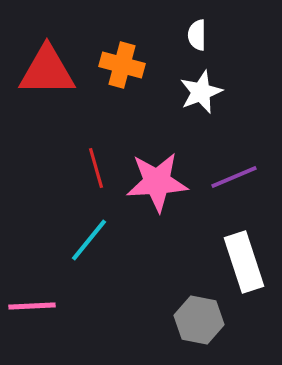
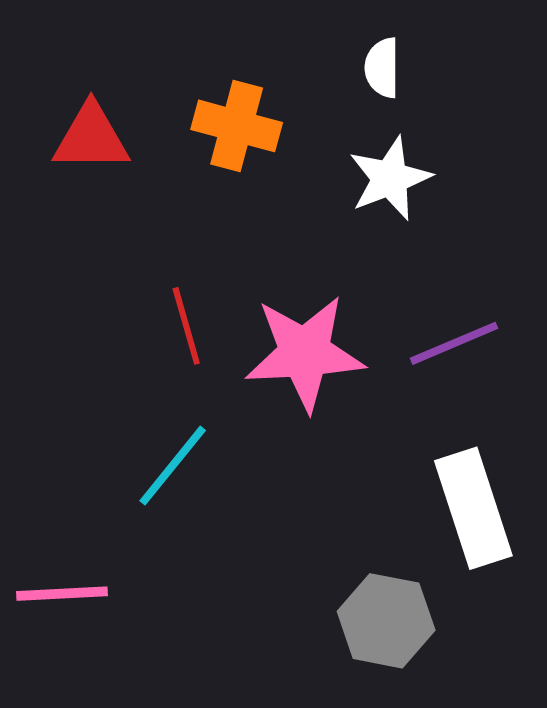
red triangle: (47, 71) -> (91, 138), size x0.7

